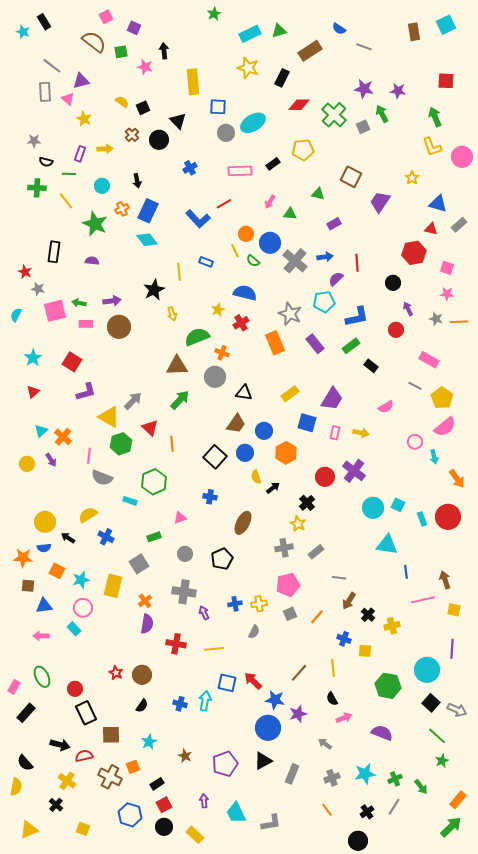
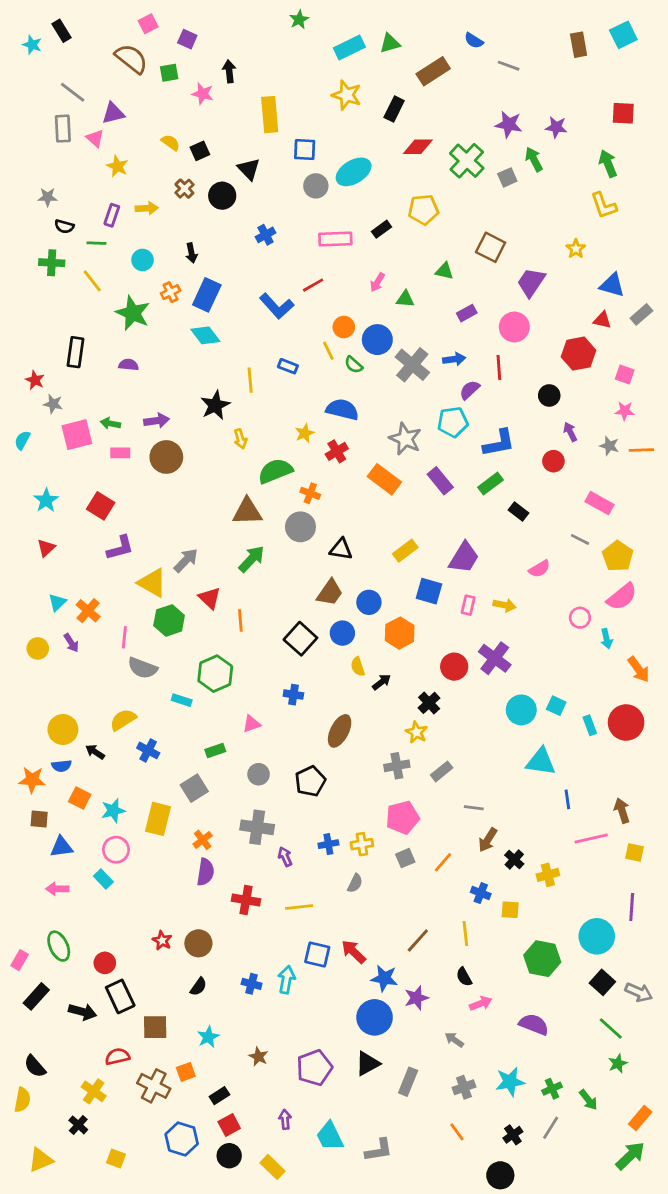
pink circle: (462, 157) -> (514, 327), moved
orange rectangle: (275, 343) -> (384, 479), turned -30
black arrow: (60, 745) -> (82, 1012), moved

